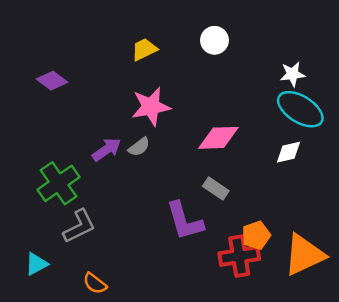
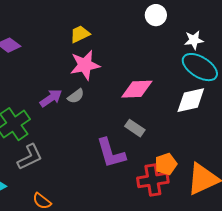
white circle: (214, 40) -> (156, 15), moved
yellow trapezoid: (144, 49) -> (80, 34), moved
white diamond: (289, 152) -> (191, 100), size x1.5

